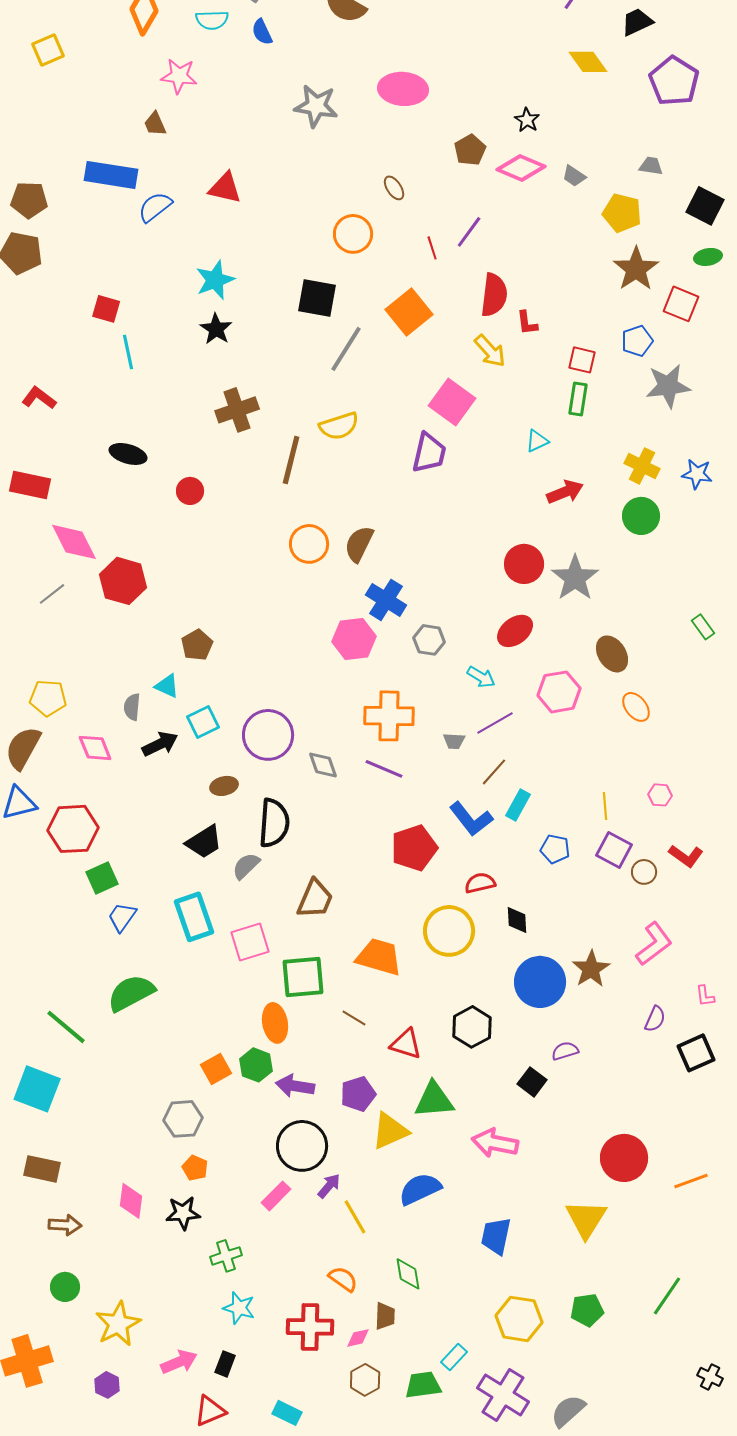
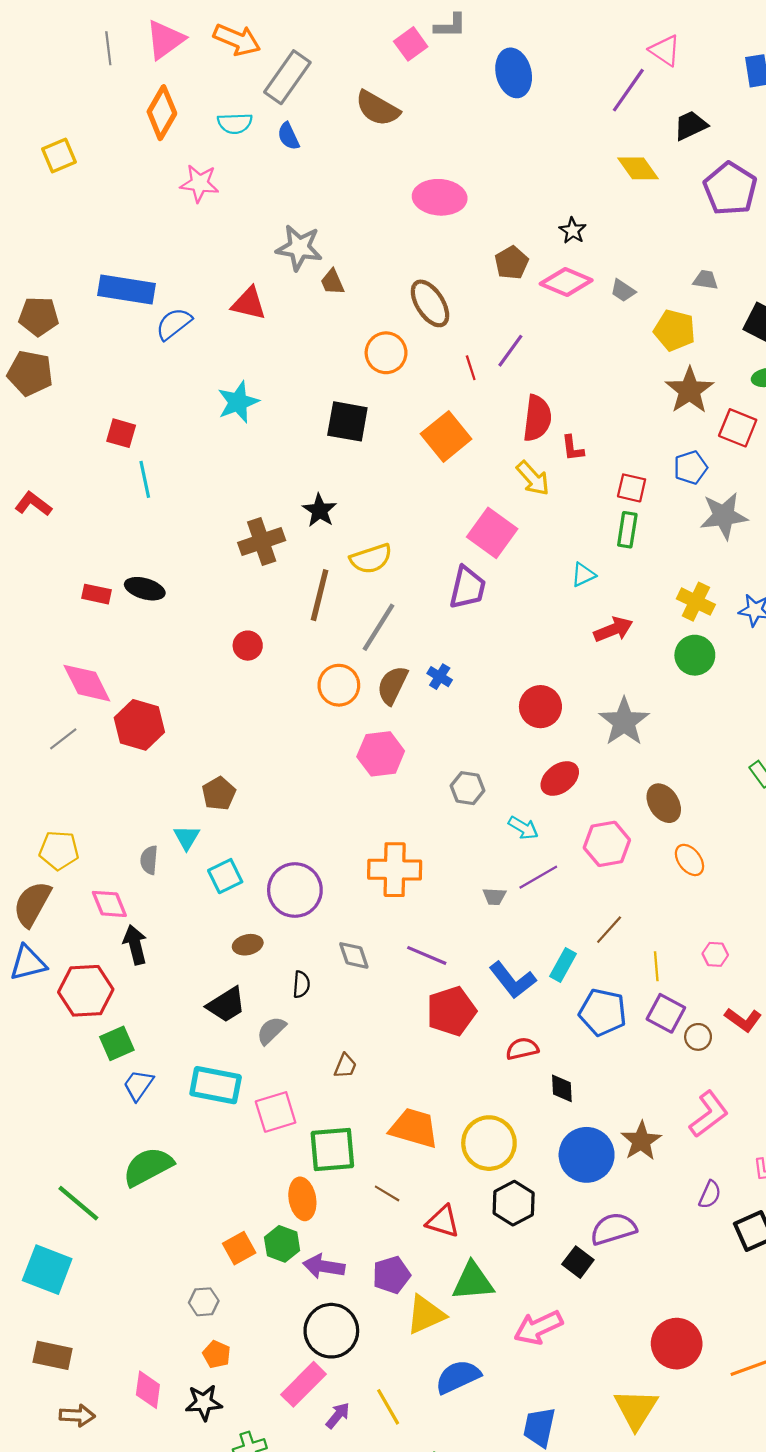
gray star: (316, 106) -> (299, 248), moved
brown trapezoid: (155, 124) -> (332, 282), moved
brown ellipse: (394, 188) -> (430, 303), size x1.8
black star: (216, 329) -> (320, 510), moved
gray line: (346, 349) -> (379, 627), moved
red L-shape: (39, 398) -> (33, 504), moved
red rectangle: (30, 485) -> (97, 594), moved, size x0.7
red circle: (190, 491) -> (248, 646), moved
red circle: (524, 564) -> (540, 707), moved
blue cross: (386, 600) -> (440, 677), moved, size x0.6
pink hexagon: (354, 639) -> (381, 754), moved
cyan triangle: (167, 686) -> (187, 837), turned 36
orange cross: (389, 716) -> (395, 870), moved
black arrow: (160, 744) -> (135, 945), moved, turned -78
gray diamond: (323, 765) -> (354, 955), moved
purple line: (384, 769) -> (427, 955), moved
brown line: (494, 772) -> (609, 930), moved
black semicircle: (274, 823) -> (301, 984), size x0.5
blue pentagon: (555, 849) -> (603, 1012), size x1.5
brown trapezoid: (315, 899) -> (345, 1066), size x0.6
cyan rectangle: (194, 917) -> (216, 1085), turned -60
yellow circle: (449, 931) -> (489, 1143), moved
purple semicircle: (565, 1051) -> (613, 1229), size x1.6
gray hexagon: (183, 1119) -> (204, 1302), size x0.7
pink arrow: (495, 1143) -> (538, 1328), turned -36
purple arrow: (329, 1186) -> (338, 1415), moved
pink rectangle: (276, 1196) -> (303, 1384), size x1.4

